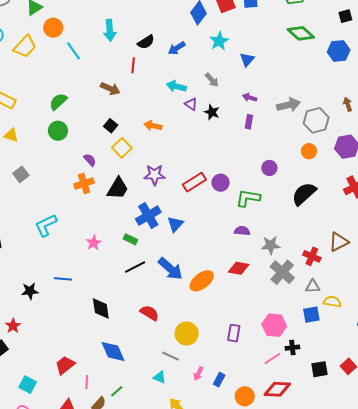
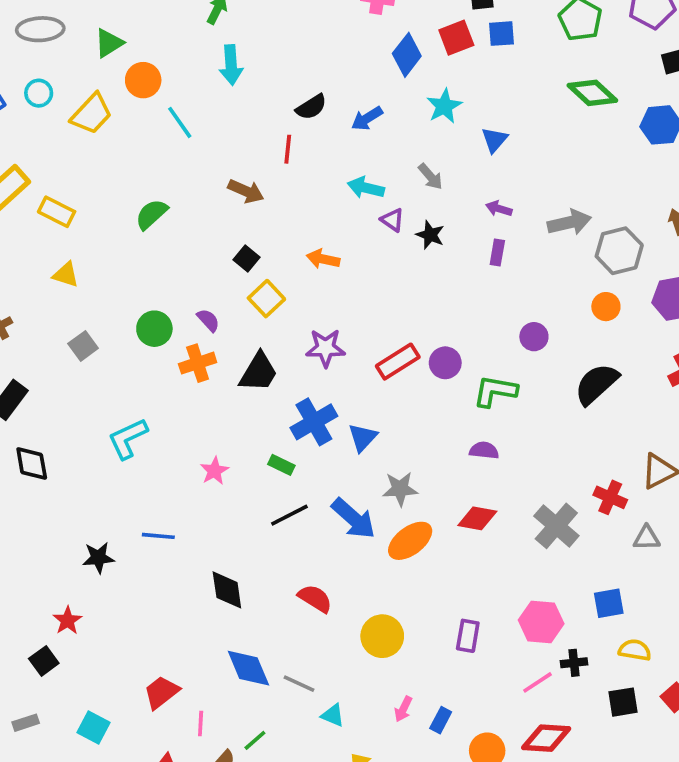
cyan arrow: (110, 30) -> (231, 65), moved
green circle: (58, 131) -> (154, 329), moved
gray star: (271, 245) -> (400, 489), moved
gray triangle: (313, 286) -> (647, 538), moved
yellow semicircle: (332, 302) -> (635, 650), moved
gray line: (171, 356) -> (299, 684), moved

